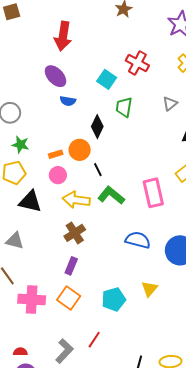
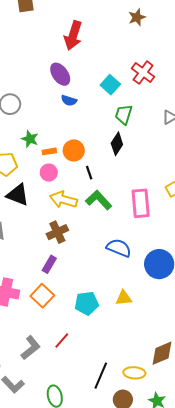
black diamond: (97, 127) -> (117, 144), moved
green star: (20, 145) -> (30, 139), moved
yellow triangle: (149, 289) -> (124, 298), turned 36

